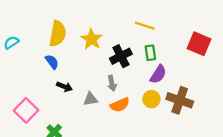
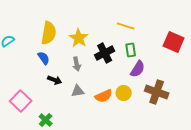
gray arrow: (112, 83) -> (77, 64), moved
yellow circle: (151, 99) -> (124, 93), moved

